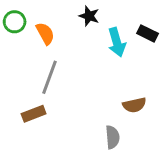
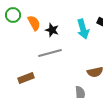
black star: (89, 16) -> (52, 30), moved
gray line: (50, 77) -> (50, 53), moved, turned 55

